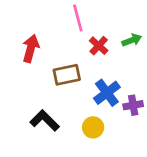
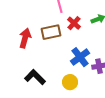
red arrow: (31, 48) -> (25, 38), moved
brown rectangle: (67, 75) -> (51, 32), moved

